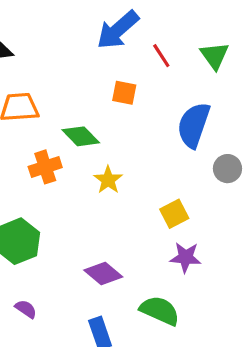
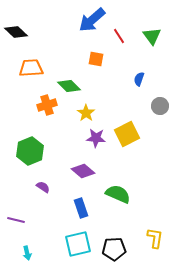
blue semicircle: (194, 125) -> (139, 79), size x0.5
yellow square: (174, 214) -> (127, 134), size x1.4
purple star: (186, 257) -> (96, 138), moved
purple semicircle: (26, 309) -> (43, 187), moved

